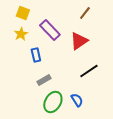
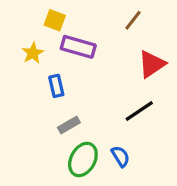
yellow square: (23, 13) -> (55, 20), moved
purple rectangle: (50, 30) -> (78, 47), turned -30
red triangle: (79, 41) -> (152, 64), moved

